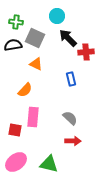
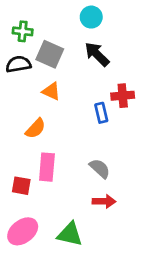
cyan circle: (57, 16) -> (91, 17), moved
red cross: (86, 52) -> (123, 96), moved

